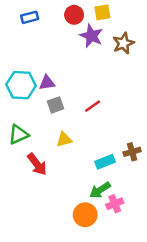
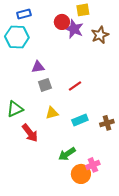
red circle: (74, 15) -> (62, 22), moved
cyan hexagon: (21, 85) -> (17, 37), moved
cyan rectangle: (105, 162) -> (80, 120), moved
green arrow: (100, 190) -> (67, 154), moved
orange circle: (85, 215) -> (81, 174), moved

